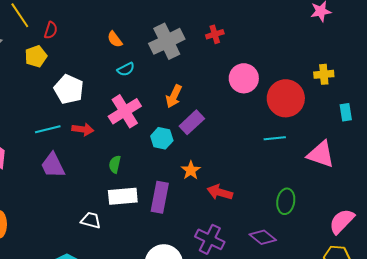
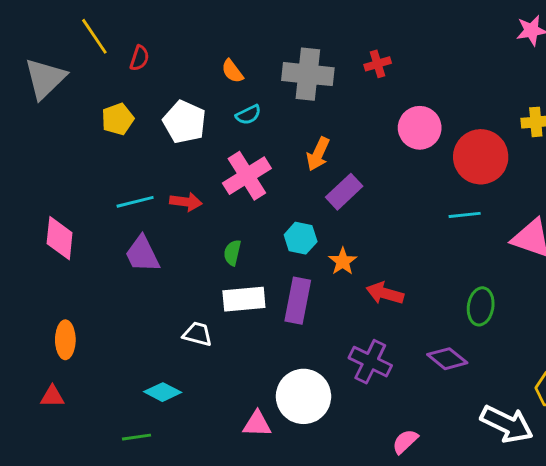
gray cross: (167, 41) -> (308, 74), turned 32
yellow pentagon: (36, 56) -> (118, 119), moved
white pentagon: (69, 89) -> (184, 122), moved
cyan hexagon: (162, 138) -> (301, 238), moved

